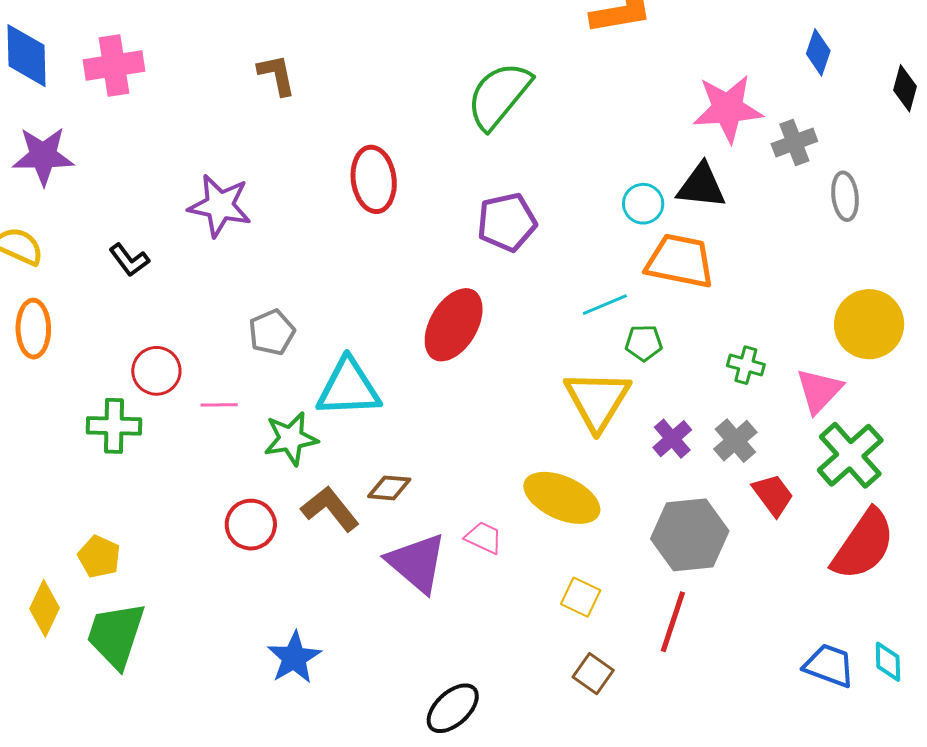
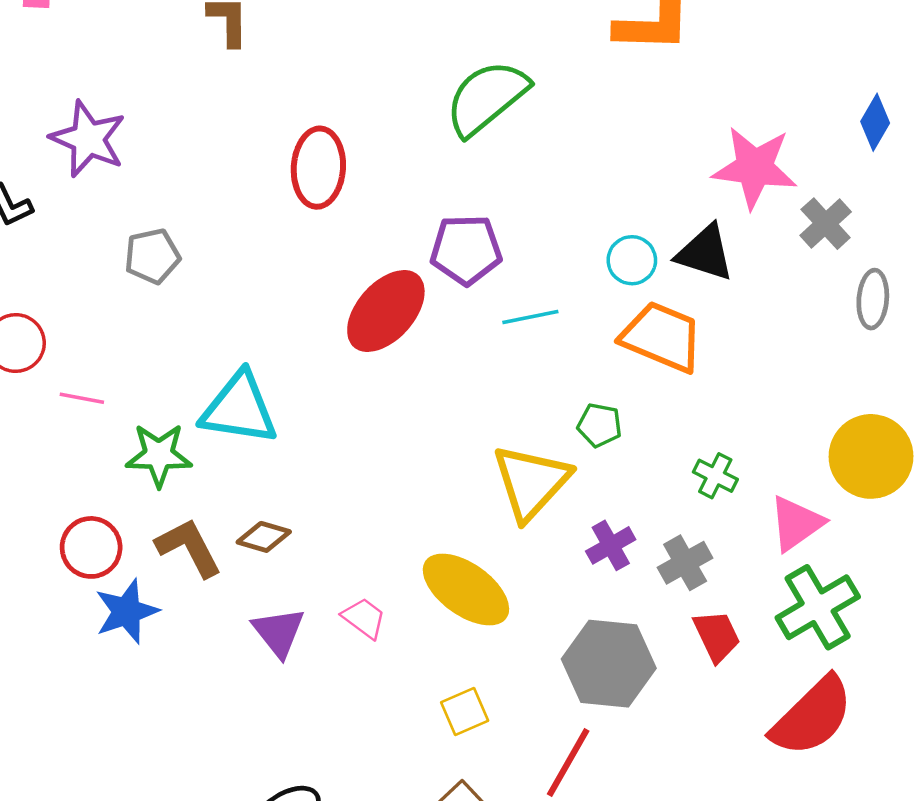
gray cross: (794, 143) -> (826, 224), turned -33
purple star: (220, 206) -> (88, 139), moved
cyan line: (605, 305) -> (530, 317), moved
red ellipse: (454, 325) -> (386, 311), moved
gray pentagon: (272, 332) -> (152, 256), moved
purple triangle: (417, 563) -> (279, 632), size x0.7
yellow square: (581, 597) -> (465, 711), turned 30
blue star: (294, 658) -> (127, 611), moved

